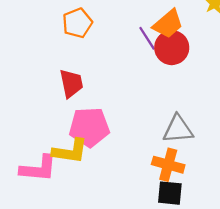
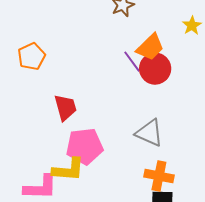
orange pentagon: (77, 23) -> (32, 56), moved
gray triangle: (178, 129) -> (149, 133), moved, turned 32

